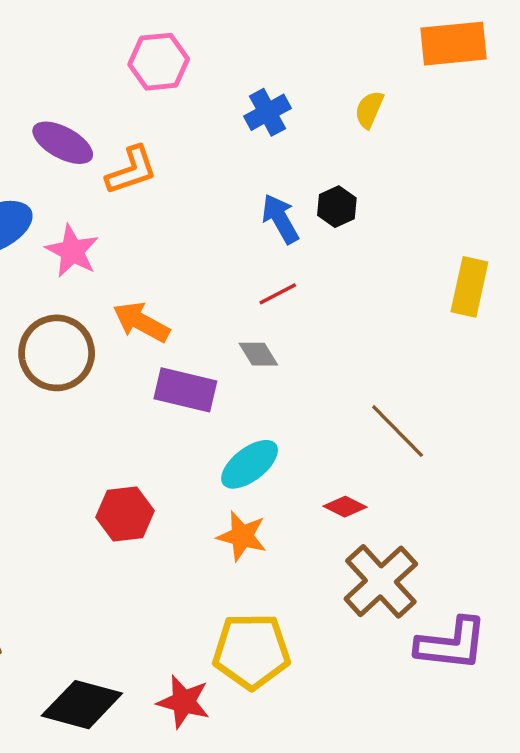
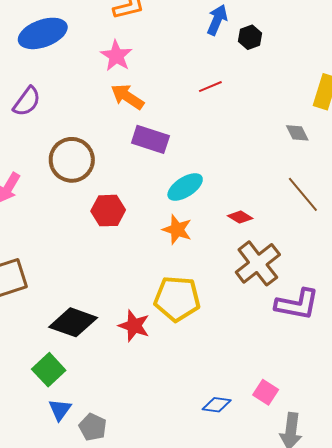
blue arrow: (280, 219) -> (217, 20), moved, turned 48
pink star: (72, 251) -> (116, 56), moved
brown circle: (57, 353) -> (72, 160), moved
gray diamond: (258, 354) -> (297, 133), moved
brown line: (398, 431) -> (303, 194), moved

